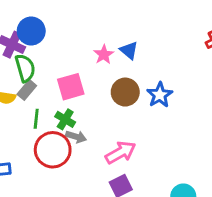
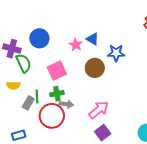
blue circle: (31, 31) -> (39, 38), moved
gray rectangle: (27, 90) -> (28, 103), moved
blue star: (160, 95) -> (116, 53), moved, turned -30
green cross: (65, 119) -> (57, 94), turned -32

